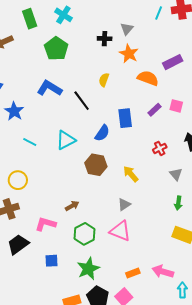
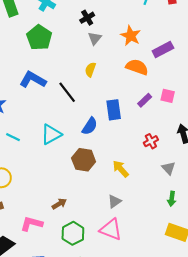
gray triangle: (127, 29) -> (95, 38), moved
black cross: (105, 39) -> (87, 18), moved, turned -32
orange star: (129, 54) -> (131, 36), moved

